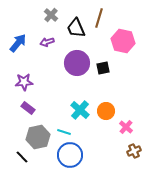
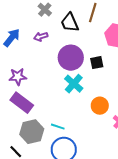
purple rectangle: (28, 108) -> (22, 103), size x1.6
cyan cross: (80, 110) -> (74, 84), moved

